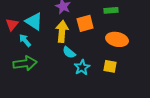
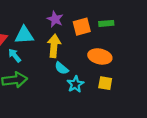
cyan triangle: (34, 21) -> (24, 35), turned -36
orange square: (85, 23) -> (82, 27), moved
orange ellipse: (117, 39) -> (100, 56), moved

